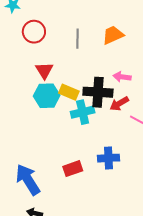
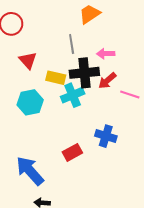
gray line: (78, 39) -> (72, 44), moved
cyan hexagon: (47, 96) -> (30, 102), moved
blue cross: (109, 158) -> (106, 136), turned 30

